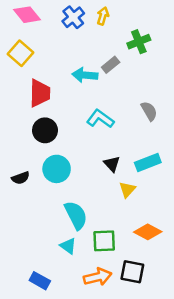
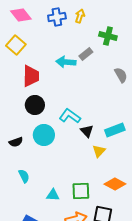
blue cross: (73, 17) -> (57, 17), turned 30
green cross: (139, 42) -> (108, 36), turned 36
gray semicircle: (149, 111) -> (121, 75), moved
cyan L-shape: (100, 119) -> (70, 116), moved
cyan semicircle: (76, 215) -> (24, 176), moved, size x0.6
cyan triangle: (68, 246) -> (53, 195), turned -32

